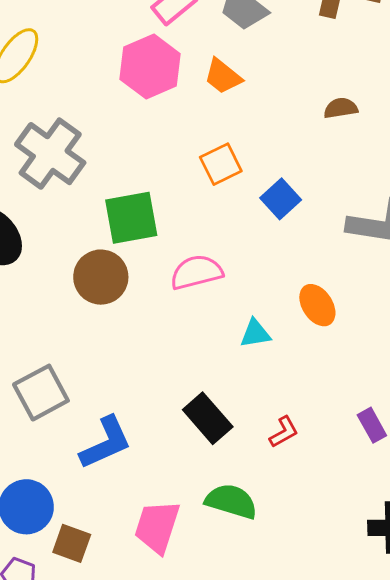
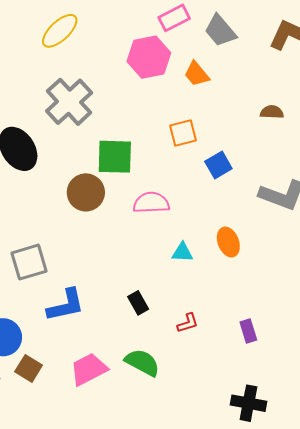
black rectangle: (208, 418) -> (138, 303), size x0.7
pink trapezoid: (157, 527) -> (89, 369), turned 33

